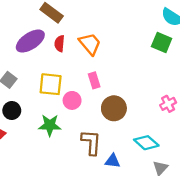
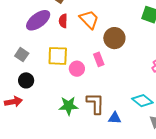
pink rectangle: (94, 80) -> (99, 59), moved
brown circle: (114, 108) -> (114, 38), moved
green star: (50, 125) -> (68, 106), moved

